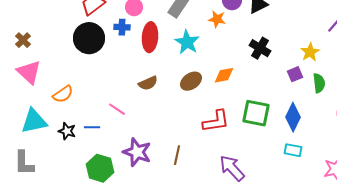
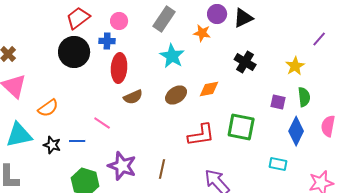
red ellipse: (150, 37) -> (119, 68), moved
purple square: (295, 74) -> (278, 102), moved, turned 35
blue diamond: (293, 117) -> (296, 131), moved

